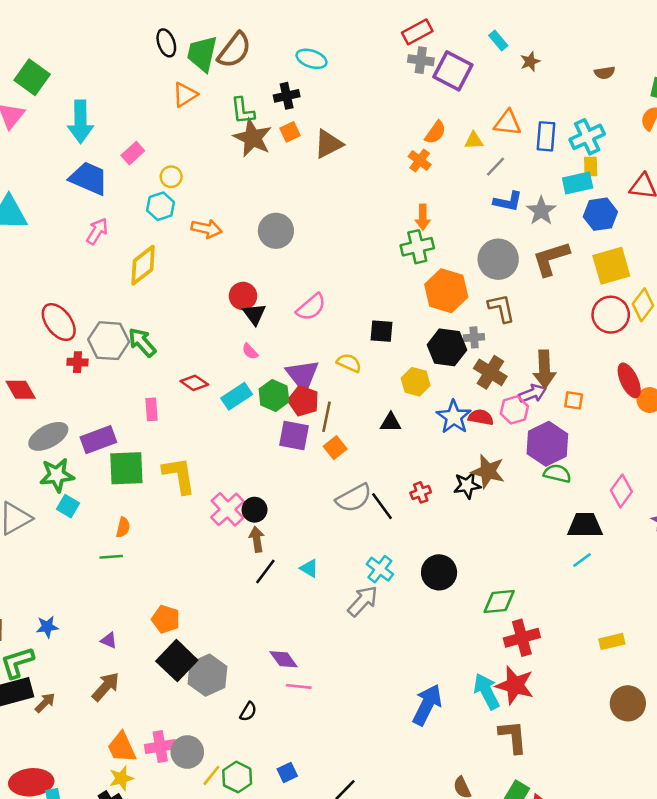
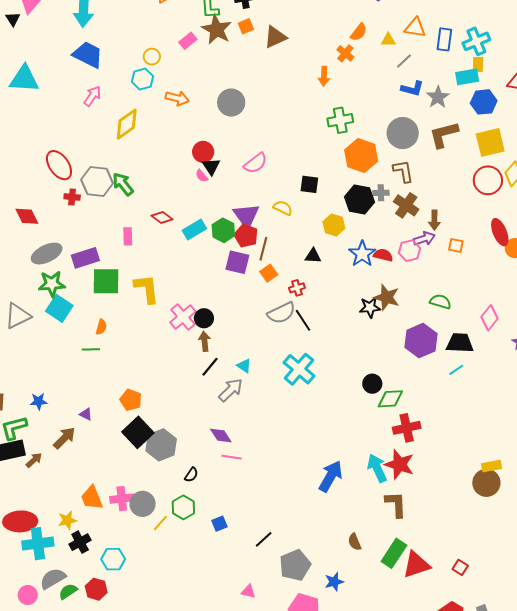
pink rectangle: (133, 153) -> (188, 41), moved
orange arrow: (423, 217) -> (324, 76), moved
pink semicircle: (250, 351) -> (202, 176), moved
brown arrow: (544, 369) -> (434, 220), size x0.7
brown cross: (490, 372) -> (406, 205), moved
purple hexagon: (547, 444) -> (421, 341), moved
red cross: (421, 492) -> (297, 288), moved
cyan square: (68, 506) -> (59, 308), size x1.5
cyan cross: (380, 569) -> (299, 369), size x1.5
black circle: (439, 572) -> (372, 384), moved, size x0.7
gray arrow: (363, 601) -> (231, 390), moved
yellow rectangle: (612, 641) -> (491, 466), moved
brown arrow: (106, 687) -> (64, 438), moved
green hexagon: (237, 777) -> (183, 507), moved
yellow star: (121, 778) -> (67, 520), moved

